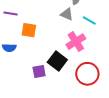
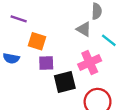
black square: (57, 61) -> (65, 82), turned 30
purple square: (39, 71) -> (46, 63), moved

